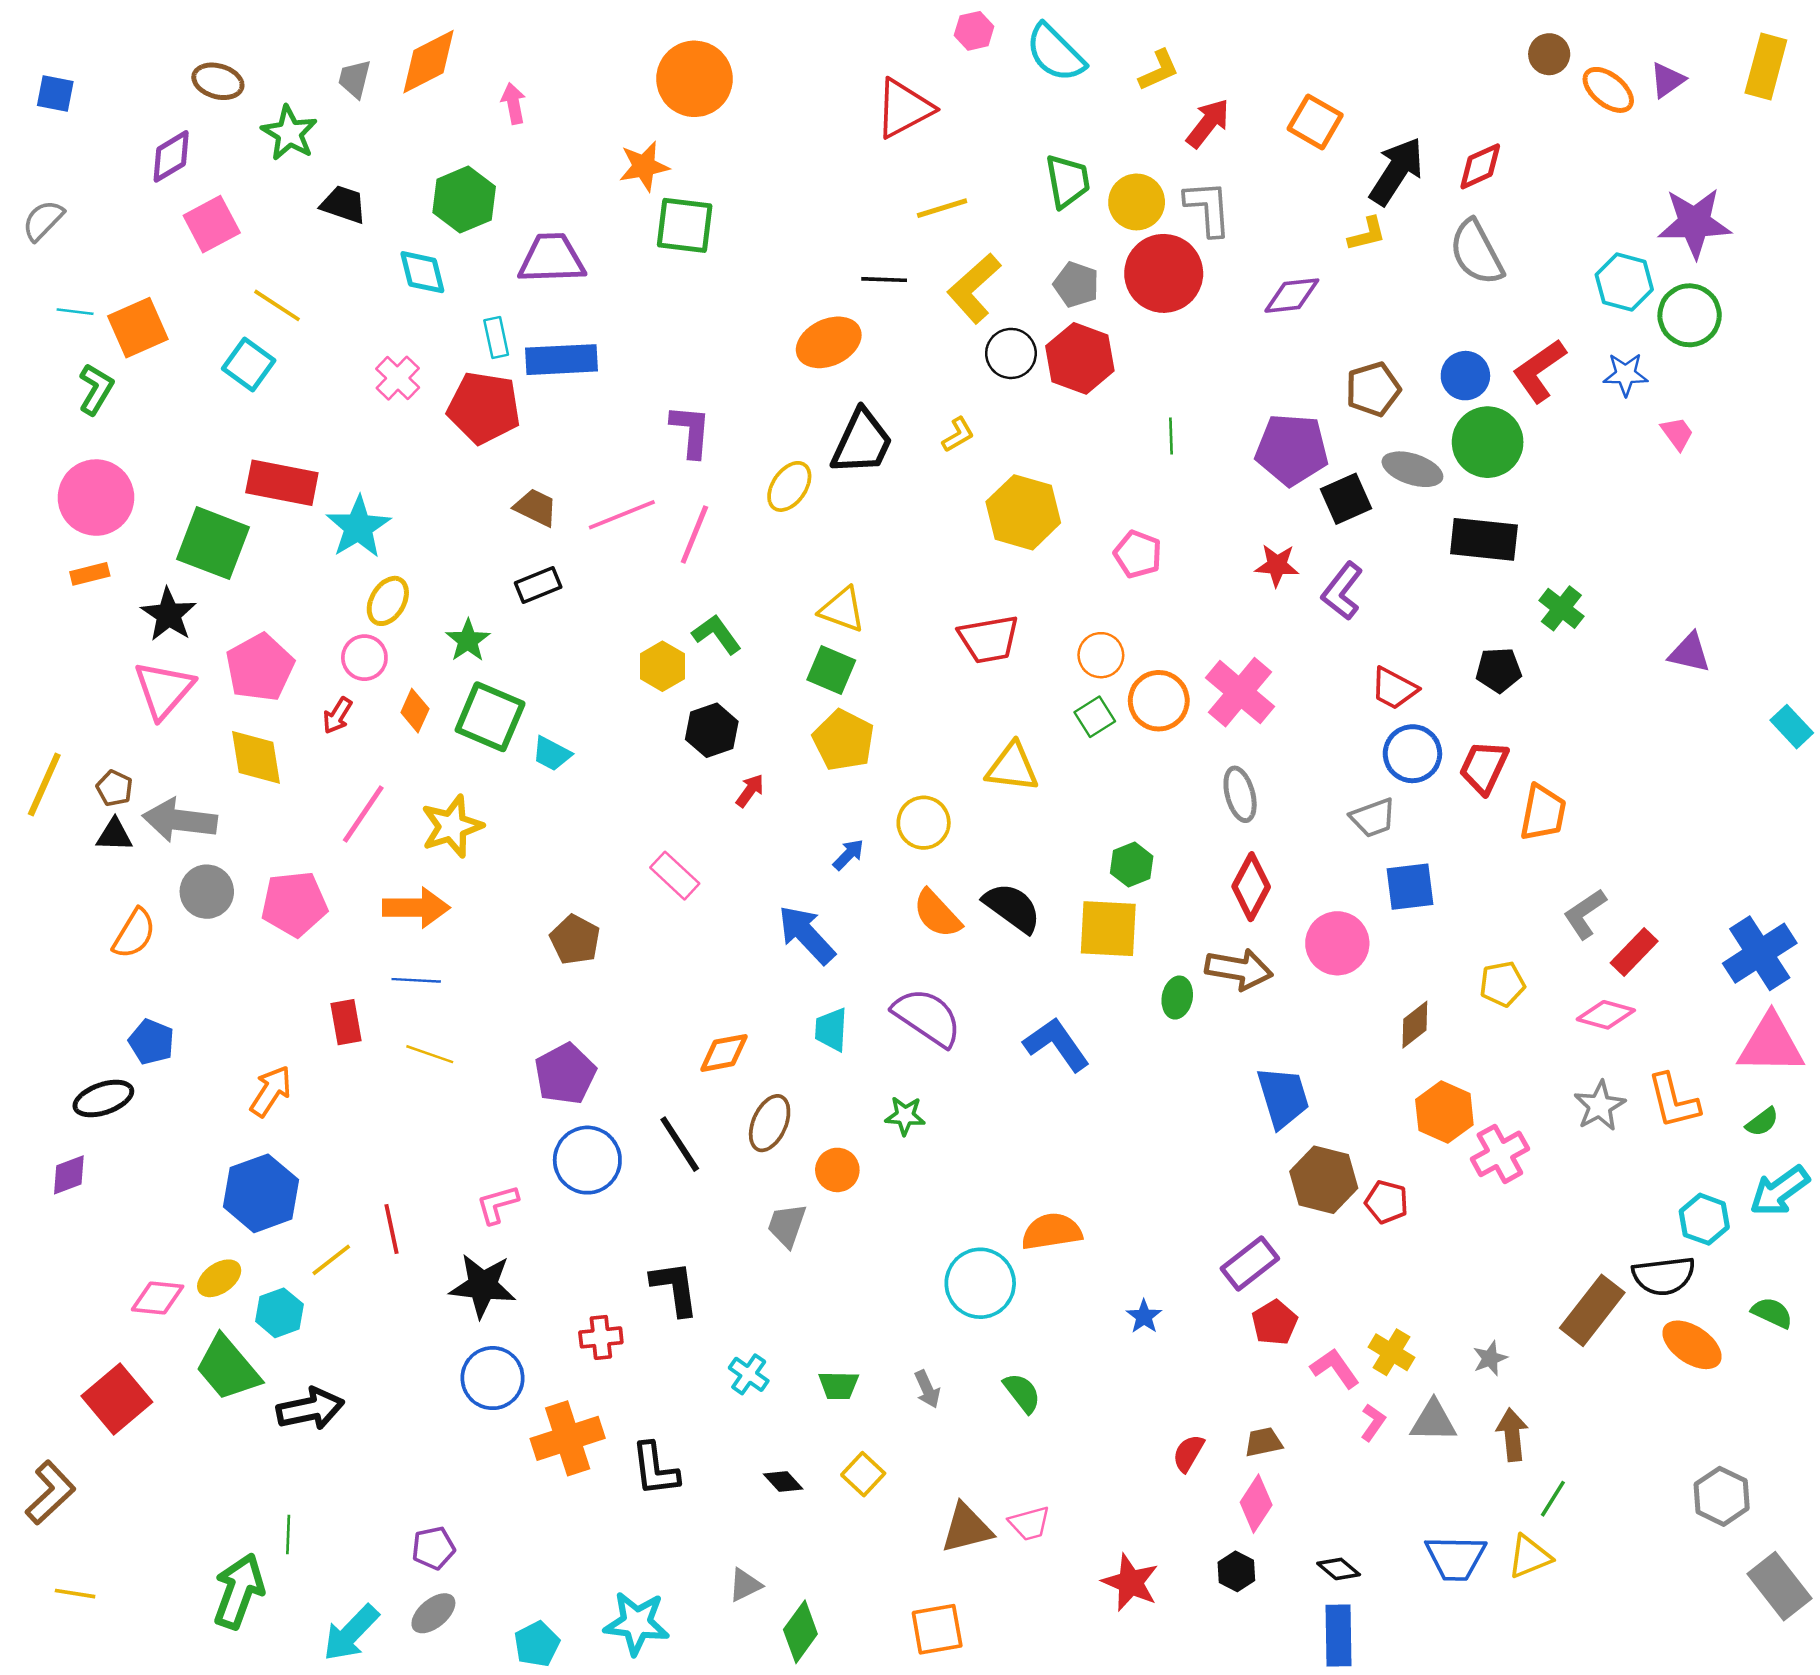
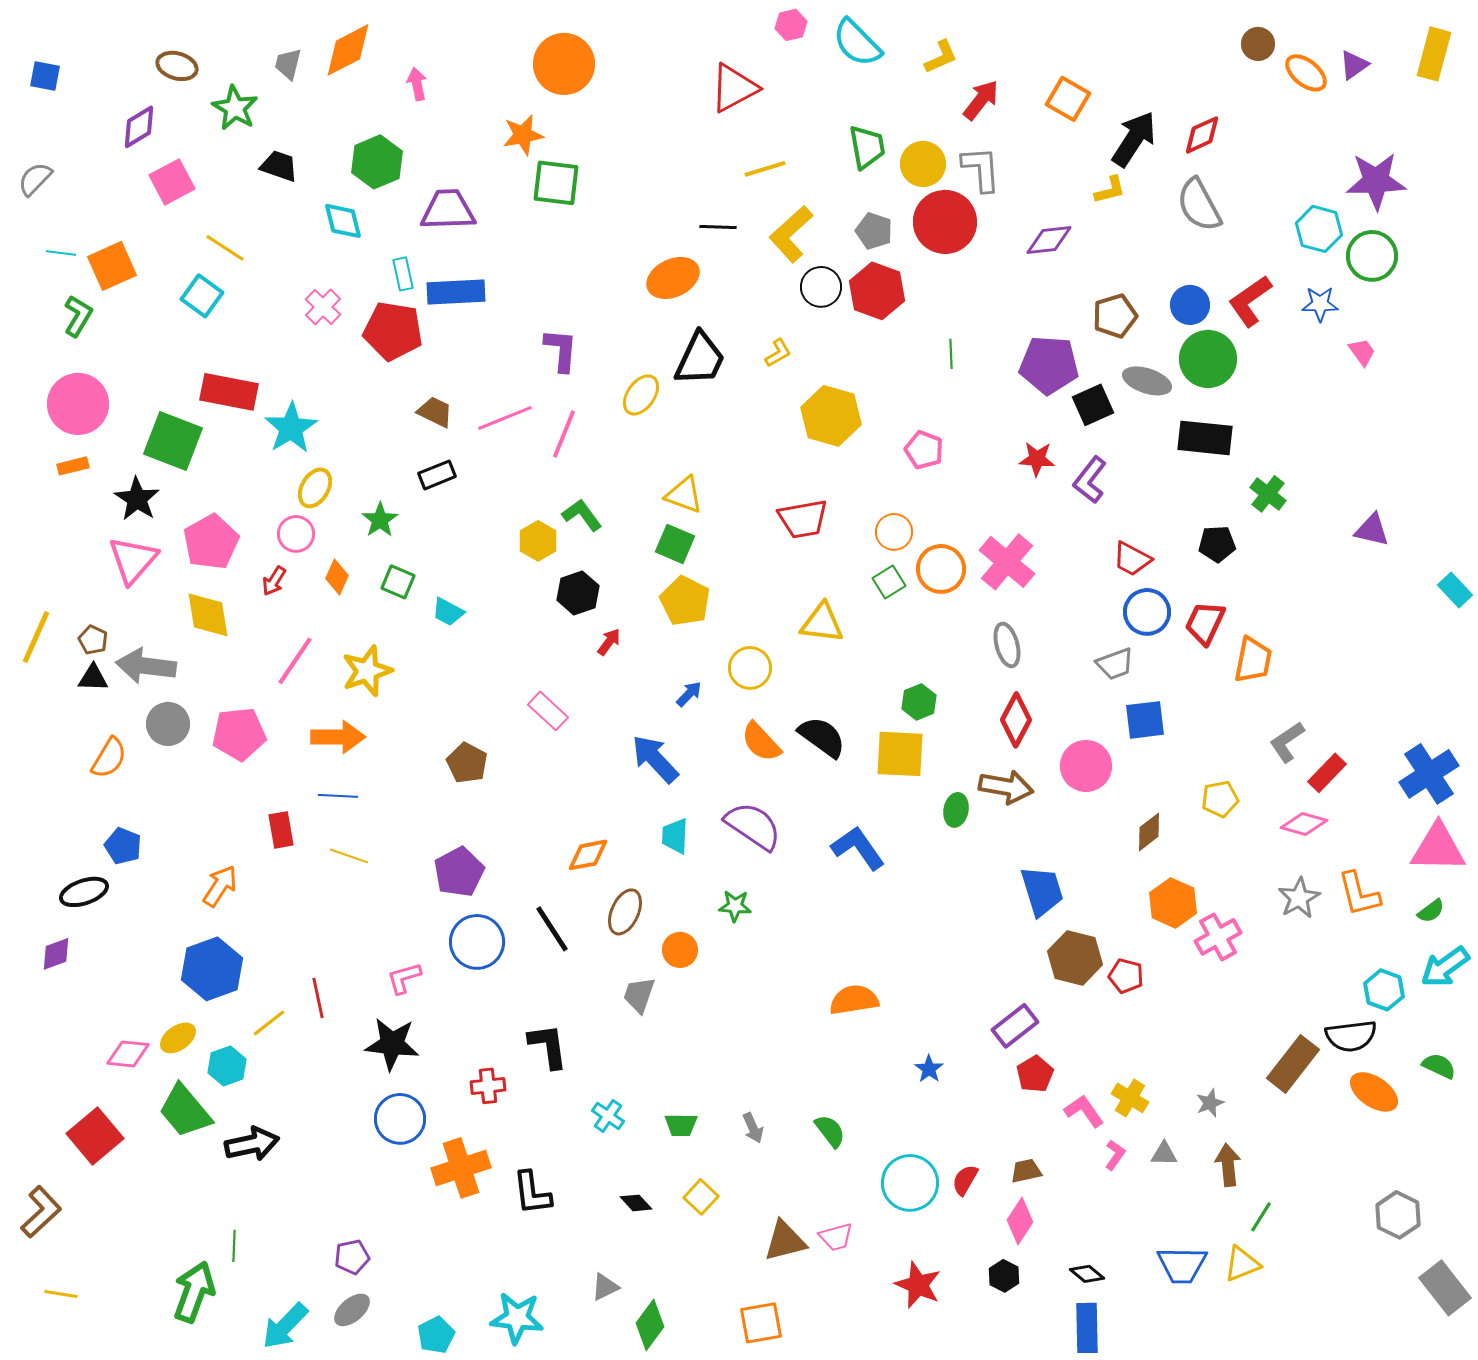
green square: (490, 717) -> (398, 582), size x0.6
cyan circle: (980, 1283) -> (910, 1183), moved
gray triangle: (1433, 1421) -> (1164, 1154), size x0.7

